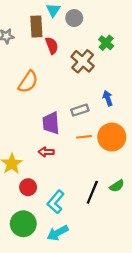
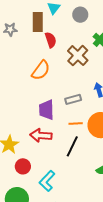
gray circle: (74, 18) -> (80, 15), moved
orange semicircle: (28, 82) -> (41, 70), moved
red arrow: (46, 152) -> (41, 135), size x1.5
black line: (92, 192) -> (72, 146), moved

